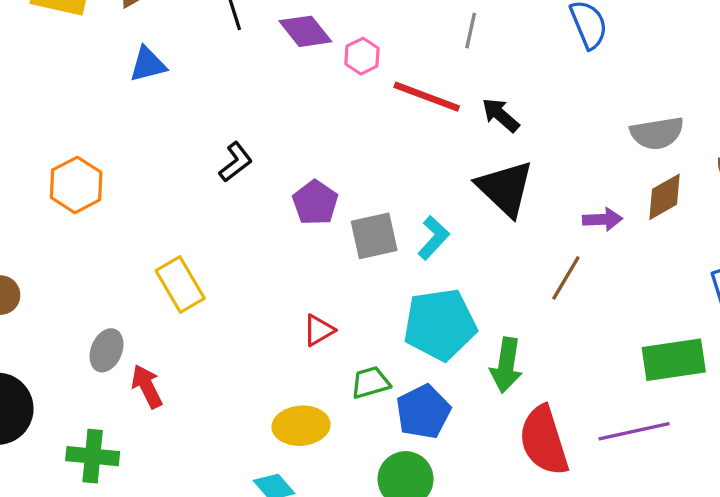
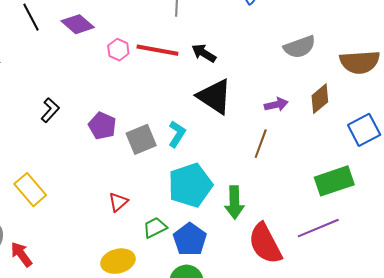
pink hexagon: (362, 56) -> (118, 50), moved
brown diamond: (665, 197) -> (320, 99), moved

